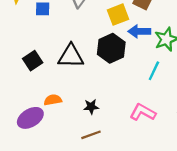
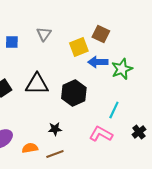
black hexagon: (111, 48) -> (74, 93), moved
cyan line: (154, 71) -> (114, 110), moved
orange semicircle: (53, 100) -> (30, 148), moved

